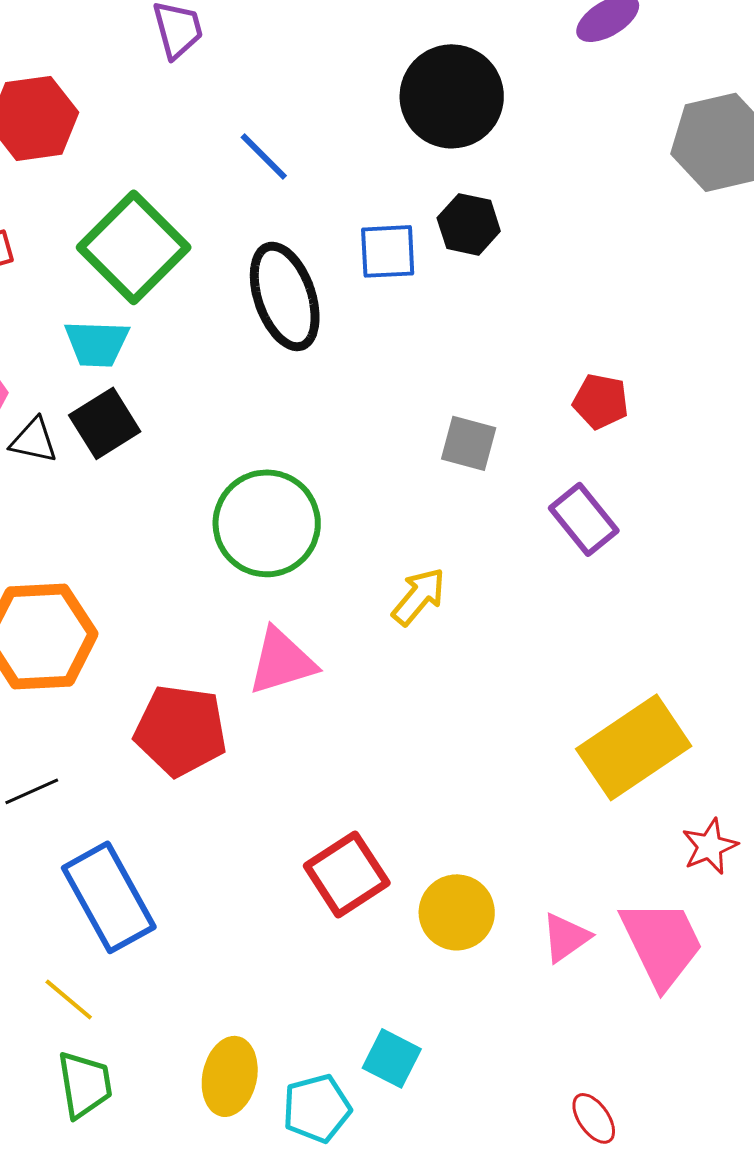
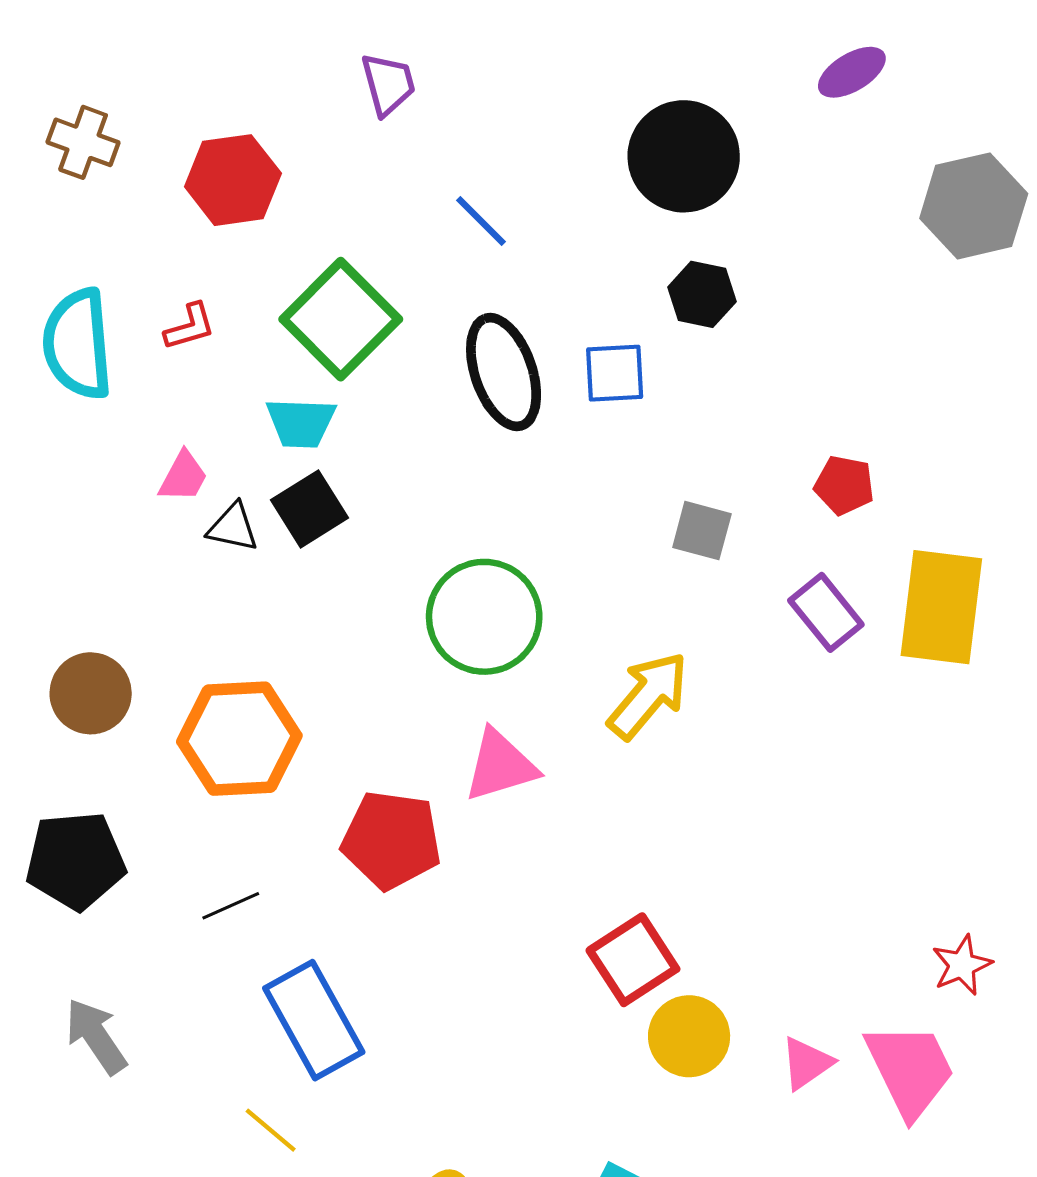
blue square: (388, 251) -> (615, 373), moved
yellow arrow: (419, 596) -> (648, 695), size x1.4
yellow rectangle: (634, 747) -> (941, 607), moved, turned -49
red square: (347, 874) -> (633, 960), moved

